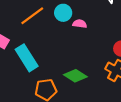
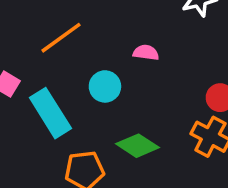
cyan circle: (63, 13) -> (105, 86), moved

